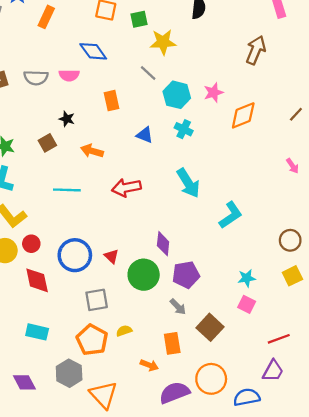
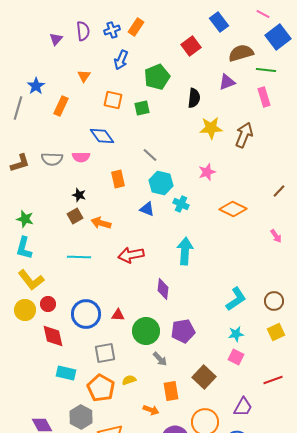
yellow star: (163, 42) -> (211, 128), moved
cyan hexagon: (177, 95) -> (161, 183), moved
orange diamond: (243, 115) -> (233, 209), moved, turned 48
brown square: (47, 143) -> (75, 216), moved
cyan arrow: (188, 183) -> (185, 251), turned -144
cyan L-shape: (231, 215) -> (236, 299), moved
purple diamond: (163, 244) -> (163, 289), moved
red triangle: (111, 256) -> (118, 315), turned -40
gray arrow: (178, 307) -> (160, 359), moved
cyan rectangle: (37, 332) -> (66, 373), moved
red line: (279, 339) -> (273, 380), moved
purple trapezoid: (273, 371) -> (243, 407), moved

